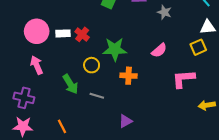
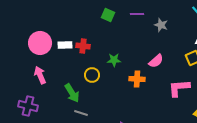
red cross: (82, 34) -> (83, 46), turned -32
green star: (115, 49) -> (114, 60), size x0.6
orange cross: (129, 76) -> (137, 79), moved
gray line: (97, 96) -> (81, 113), moved

